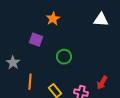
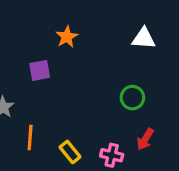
purple square: (36, 40) -> (40, 70), turned -32
green circle: (64, 57) -> (132, 98), moved

